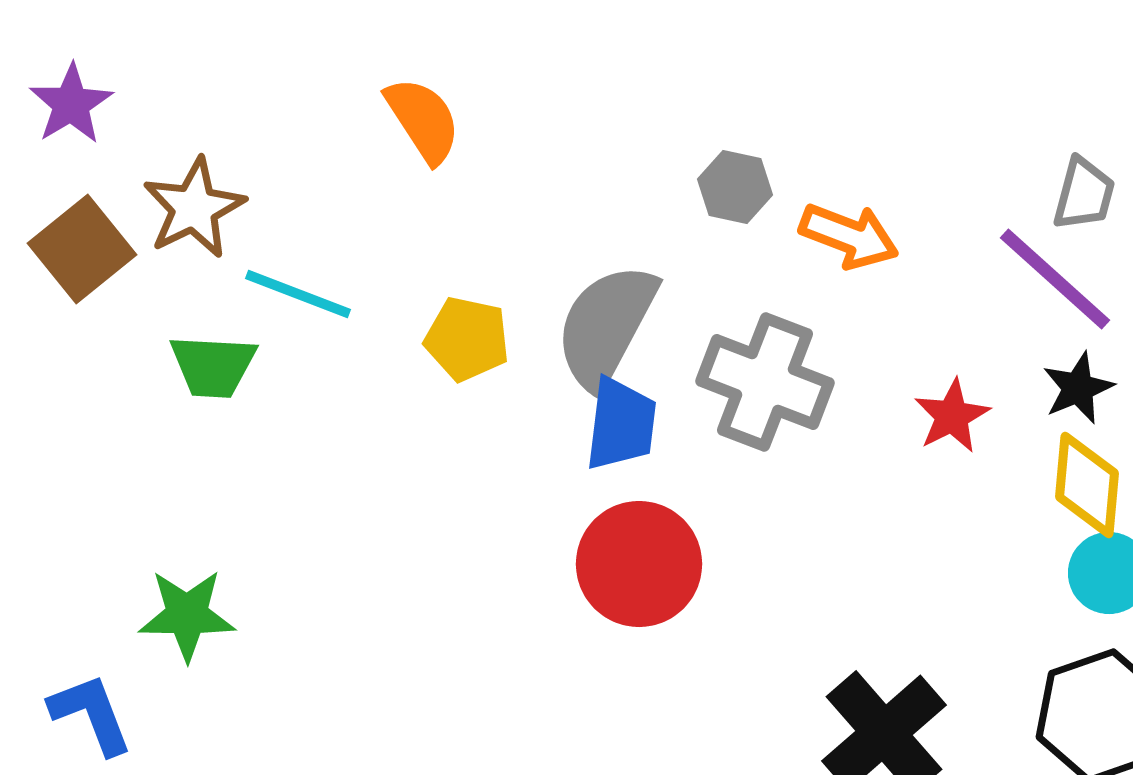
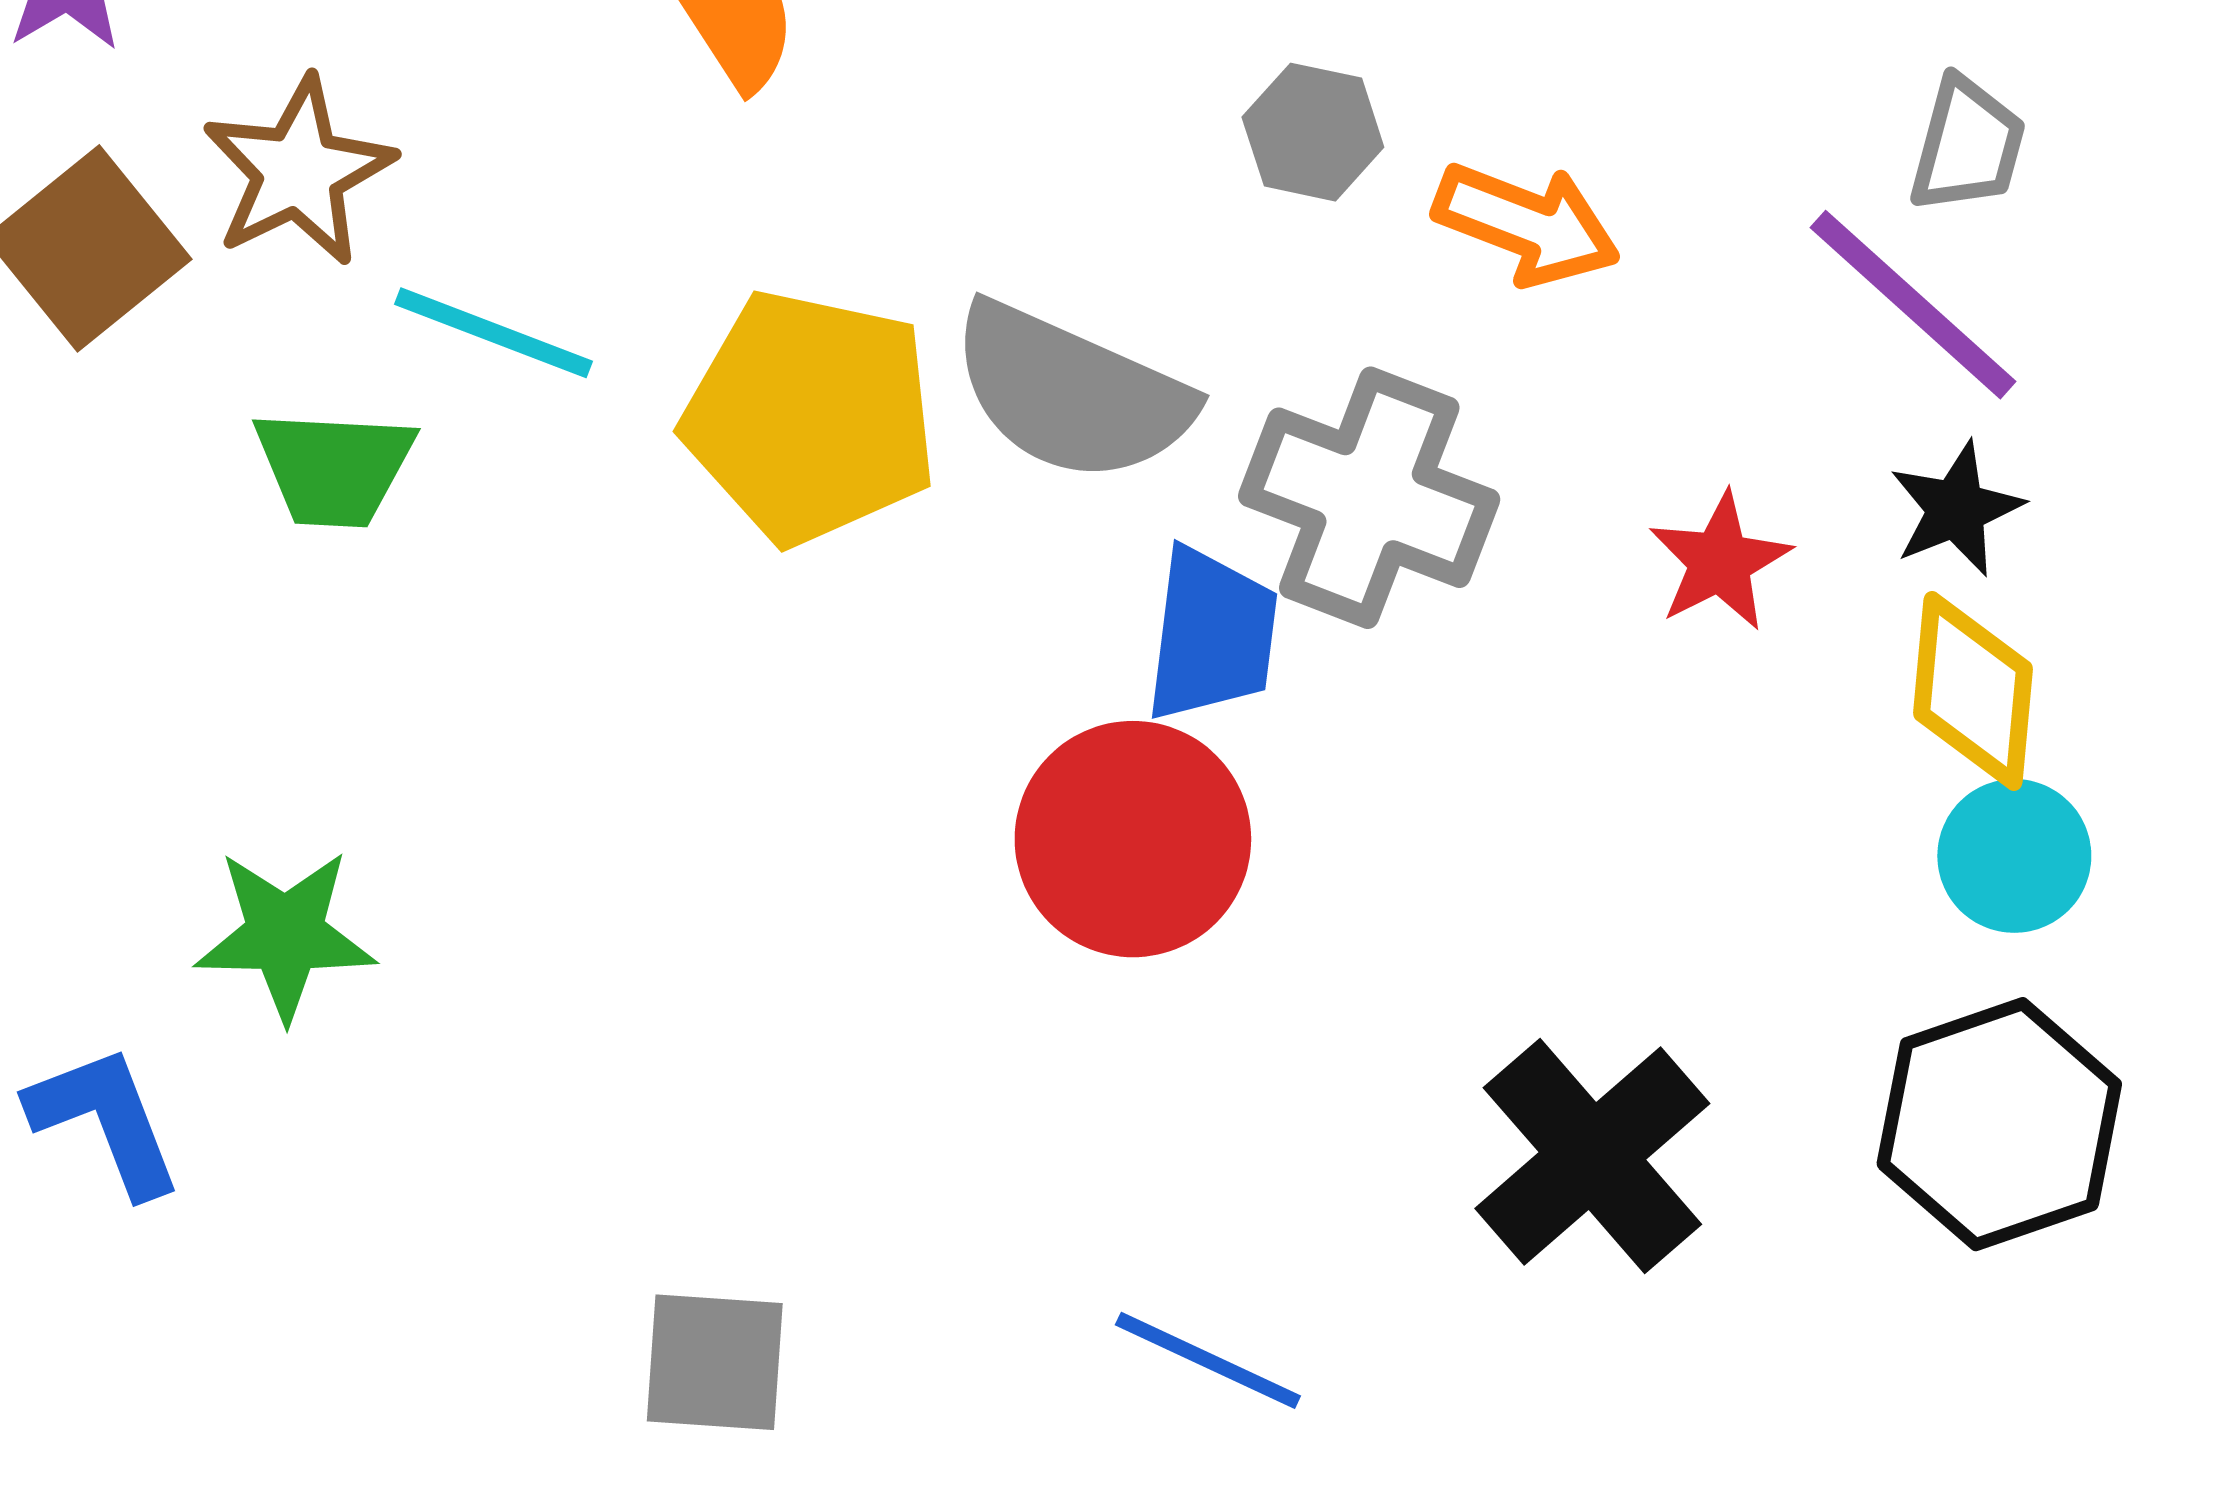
gray semicircle: (606, 326) -> (1071, 393), turned -94
yellow pentagon: (467, 339) -> (810, 417), size x1.6
blue trapezoid: (621, 424) -> (1212, 635), moved

